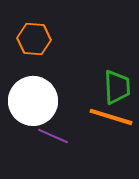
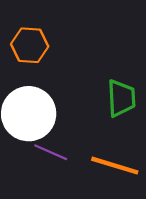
orange line: (111, 117) -> (115, 166), moved

